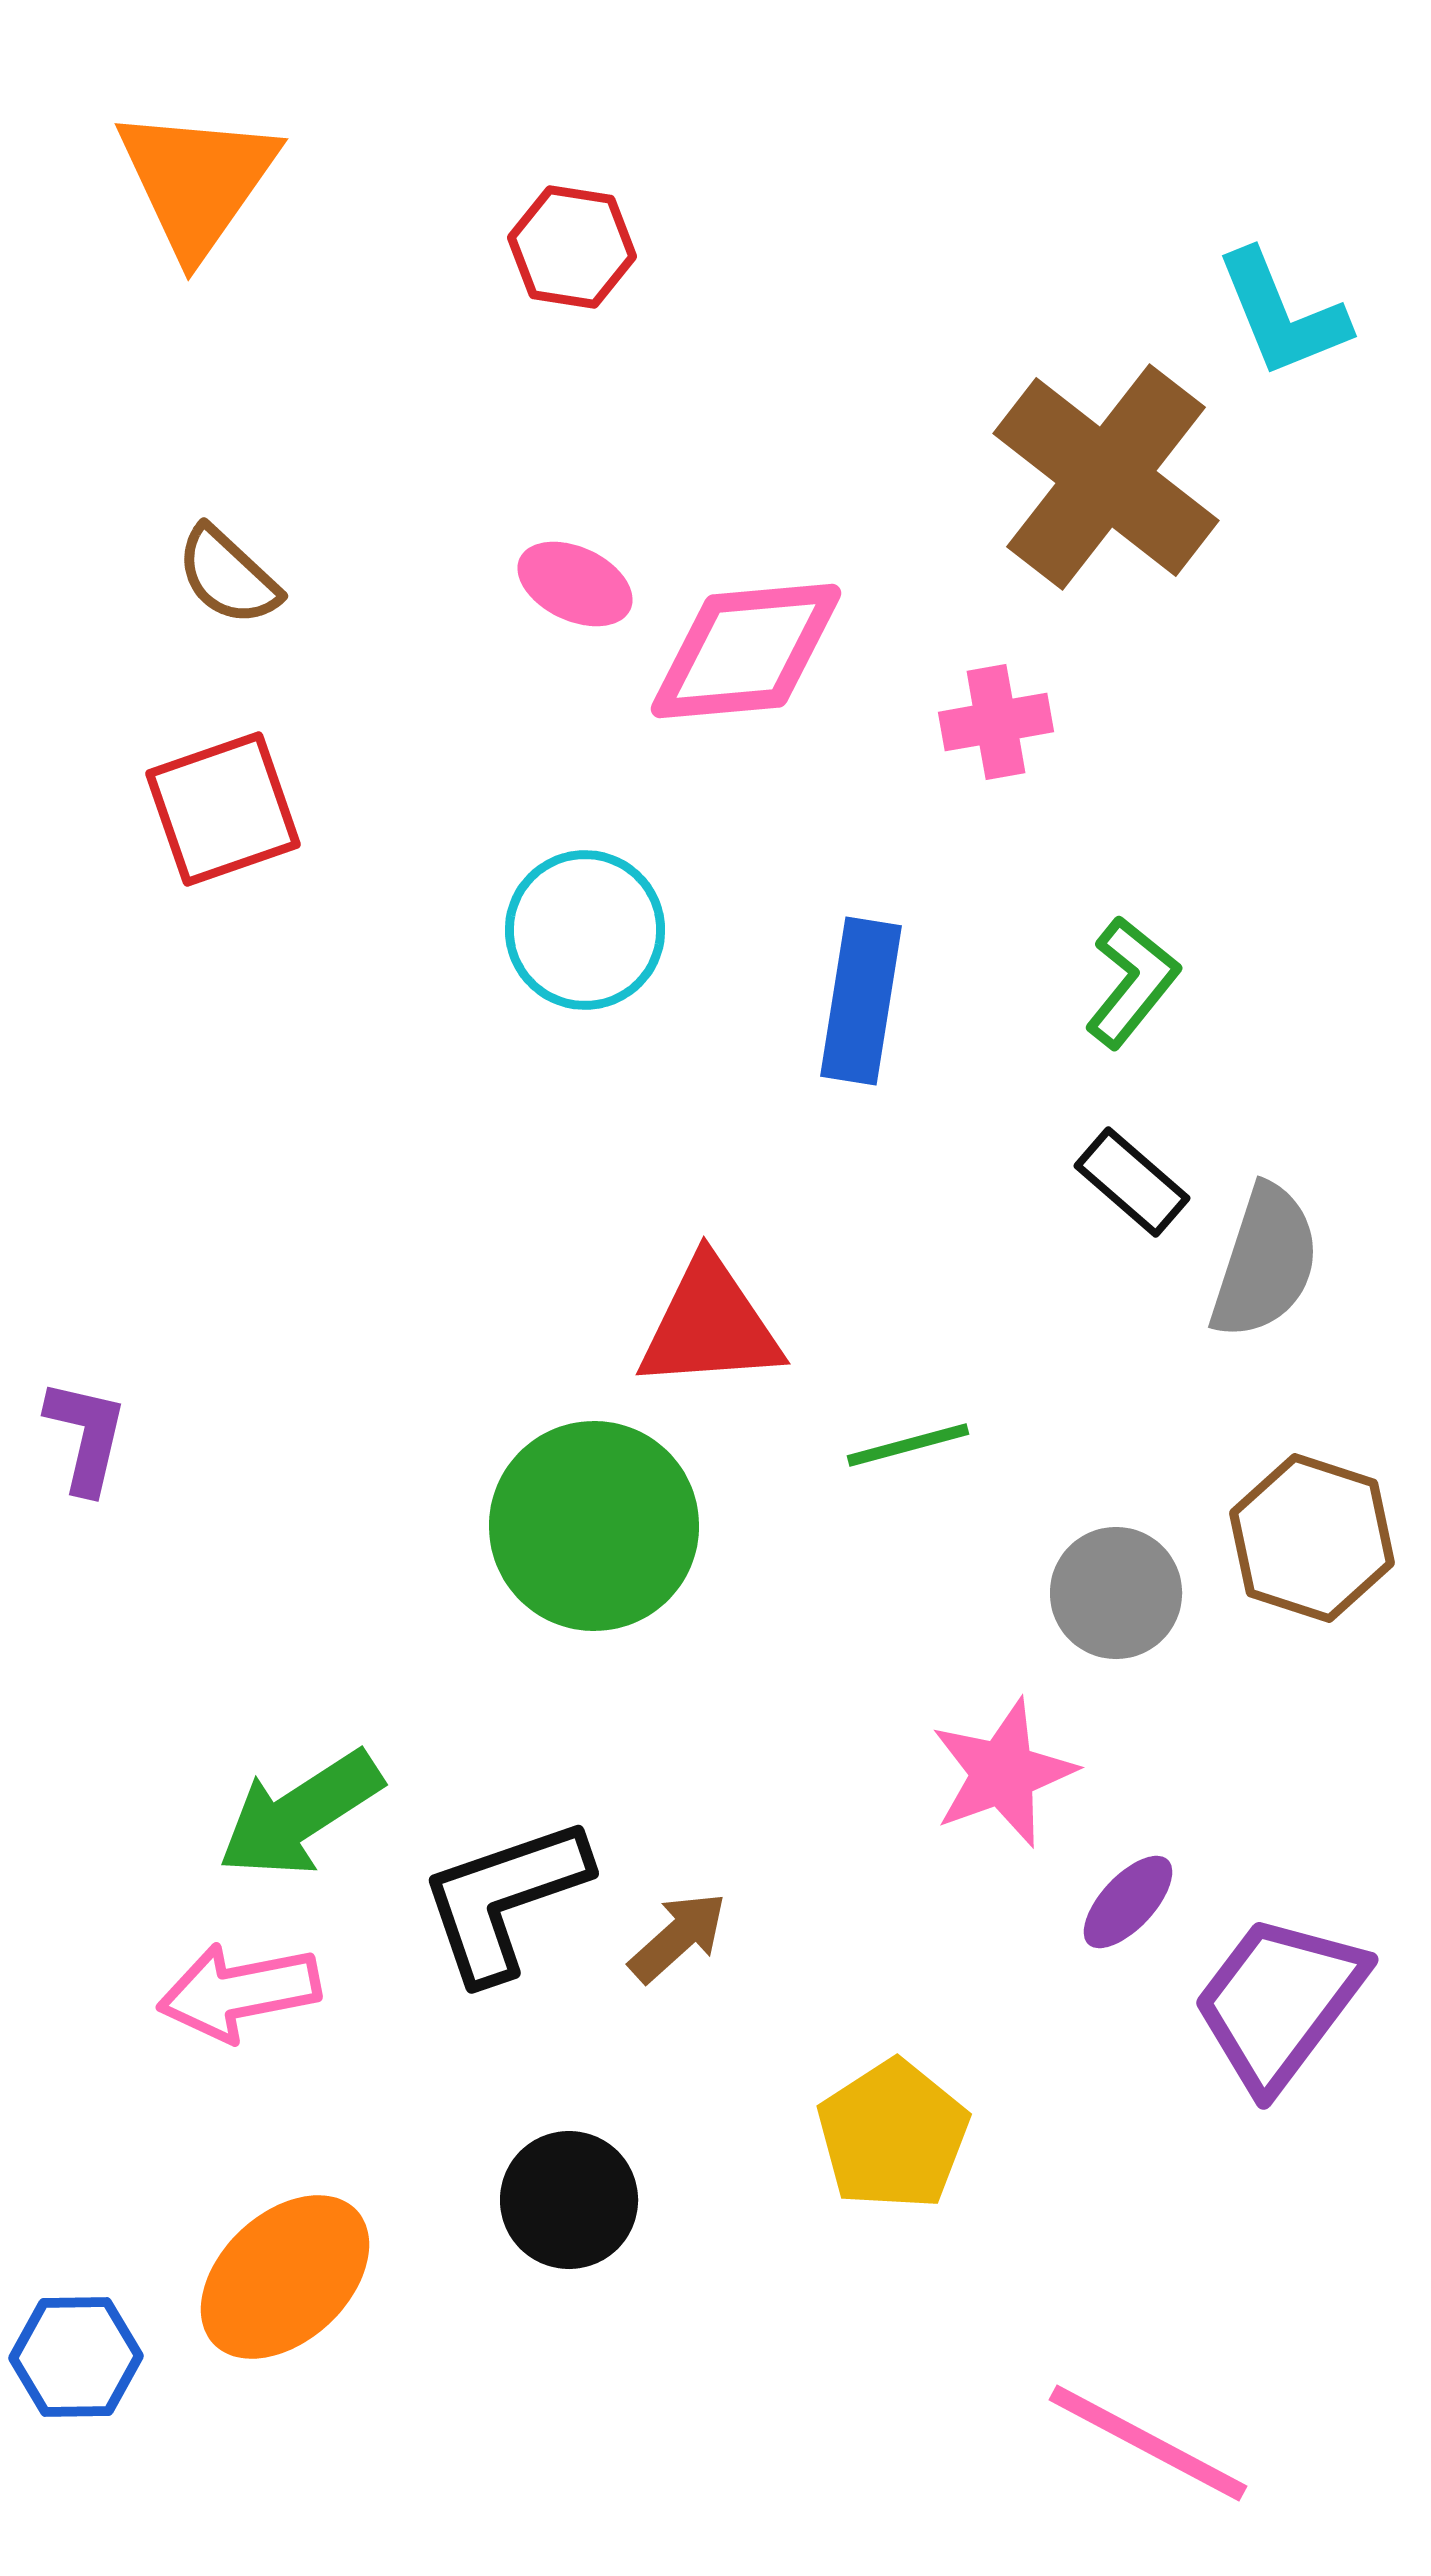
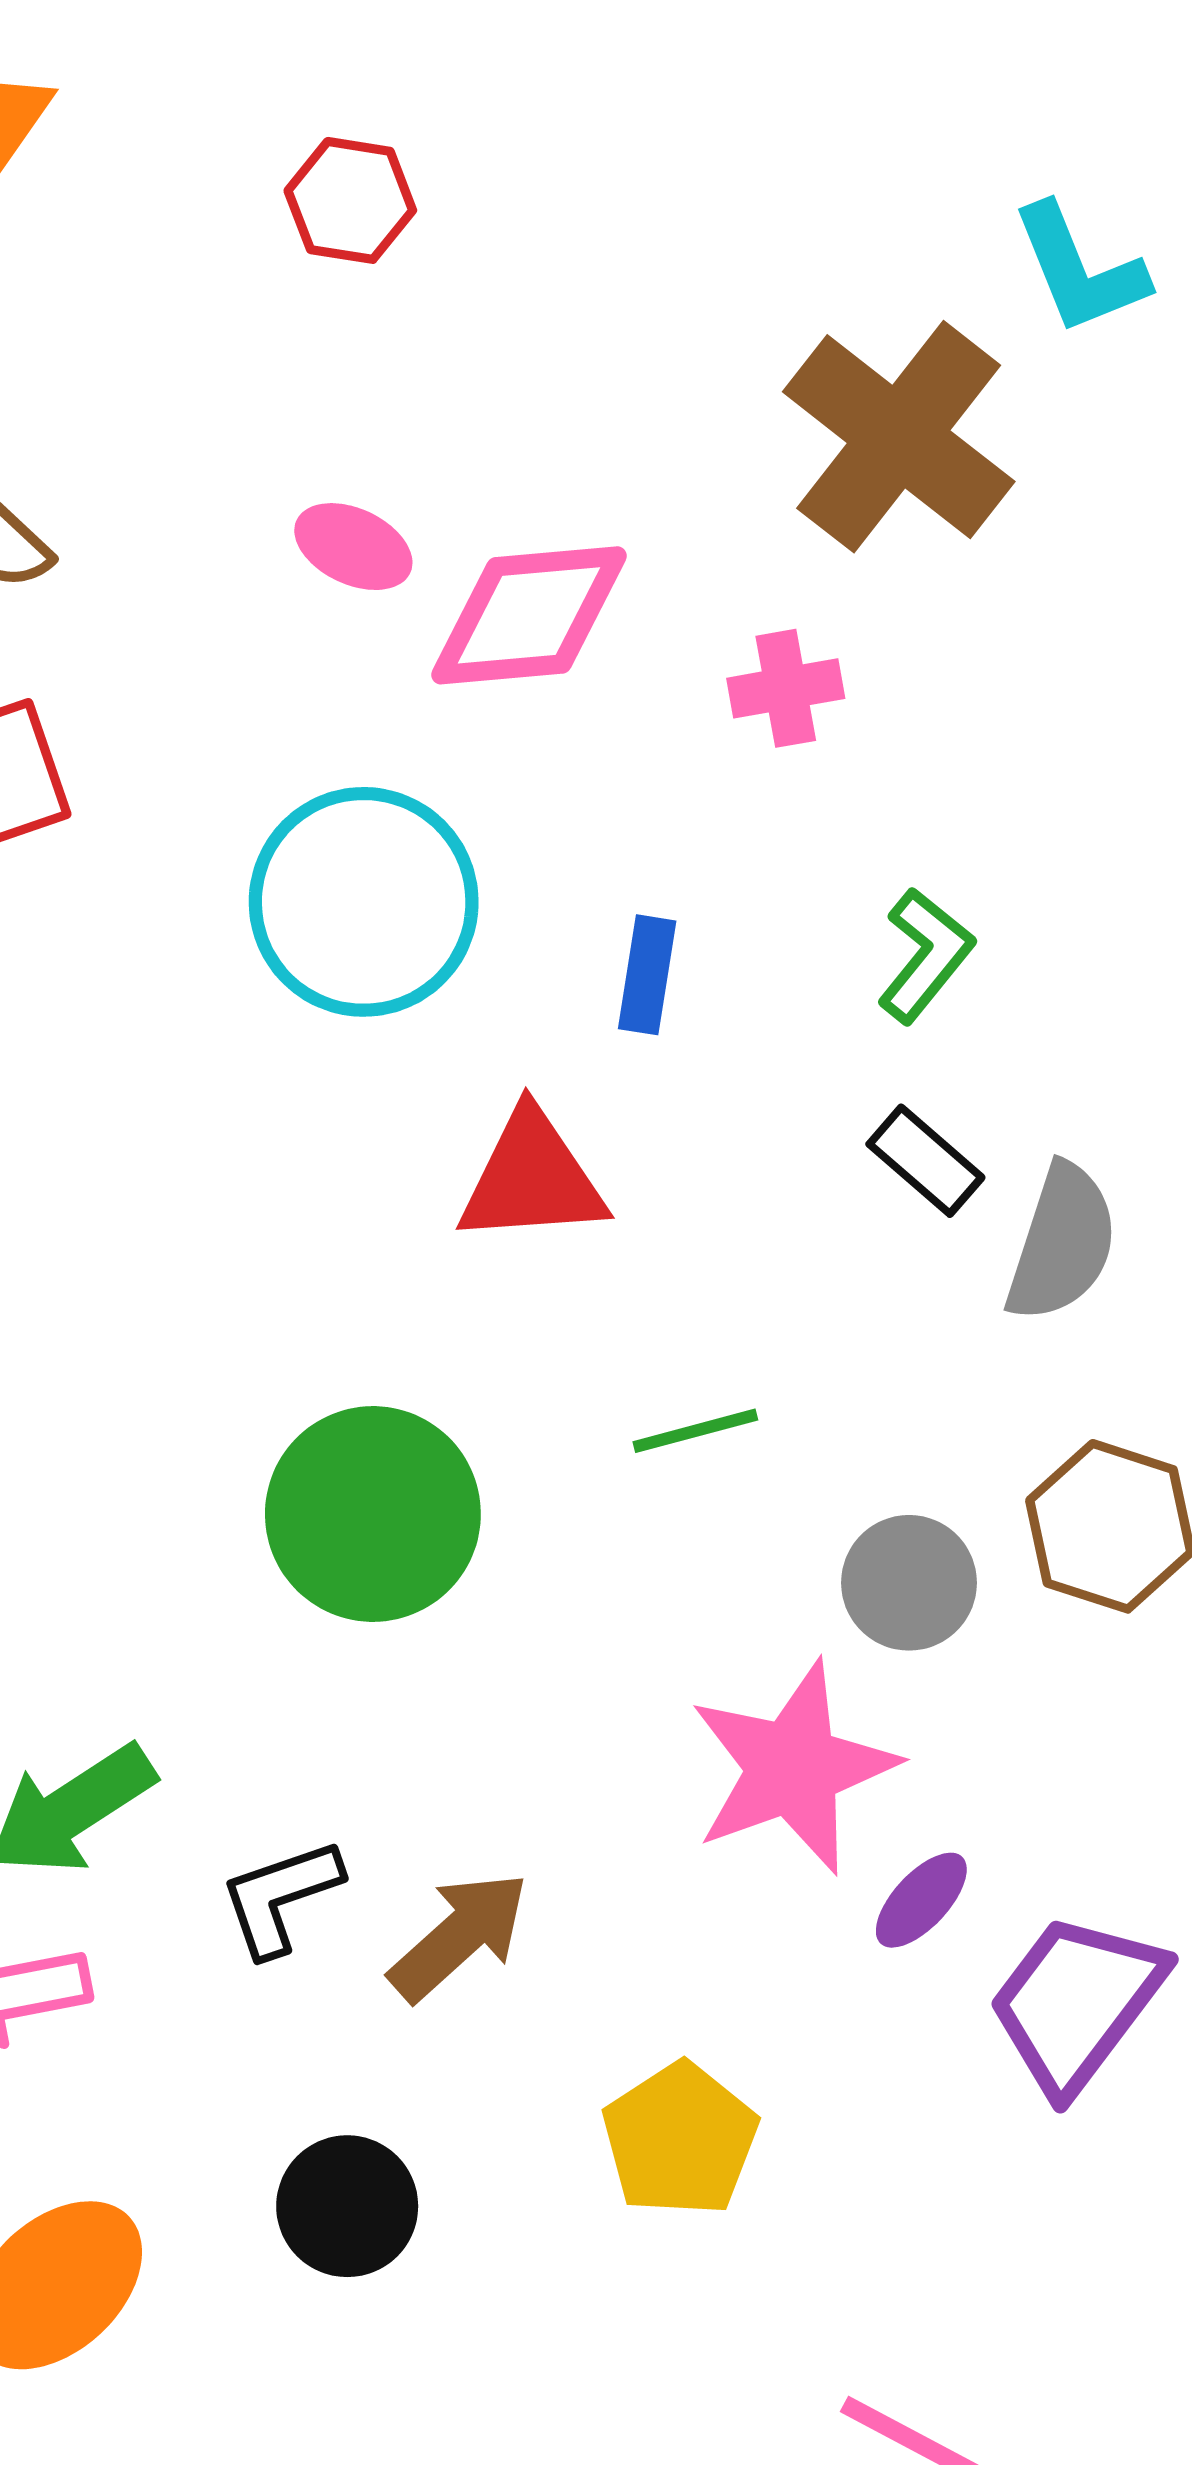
cyan circle: (585, 930) -> (364, 902), size x1.4
blue rectangle: (861, 1001) -> (647, 975), size x0.7
red triangle: (710, 1325) -> (532, 1178), moved
pink star: (1003, 1773) -> (793, 1768), size x1.4
black L-shape: (504, 1899) -> (280, 1897), size x0.7
brown arrow: (678, 1937) -> (459, 1936), size x1.4

